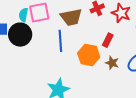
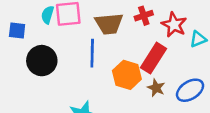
black circle: (20, 35) -> (42, 61), moved
red rectangle: (108, 40) -> (153, 58), size x1.6

